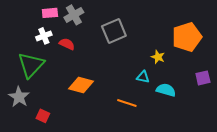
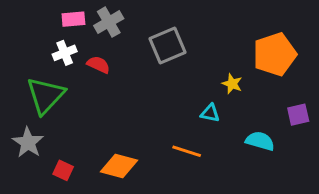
orange diamond: (81, 85) -> (119, 166), moved
cyan semicircle: (166, 90) -> (260, 141), moved

